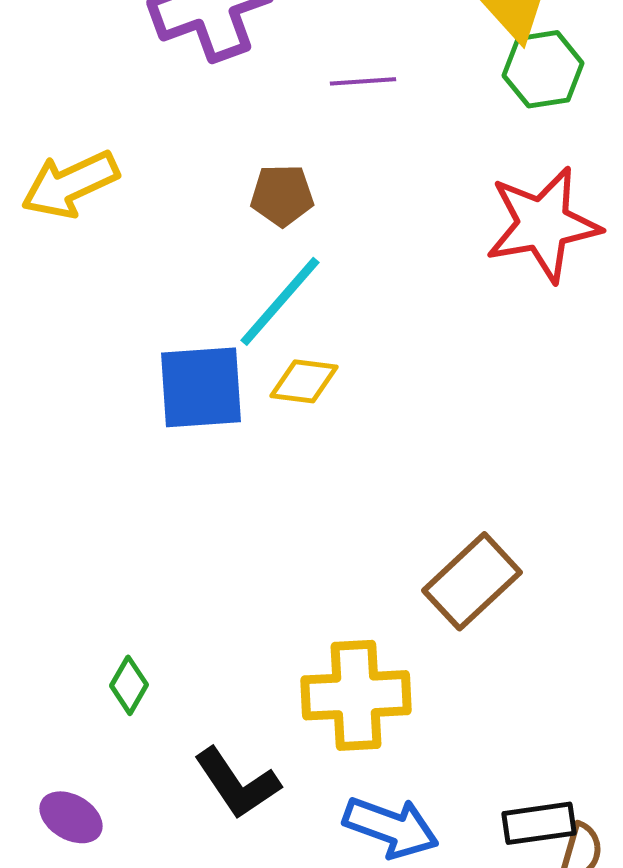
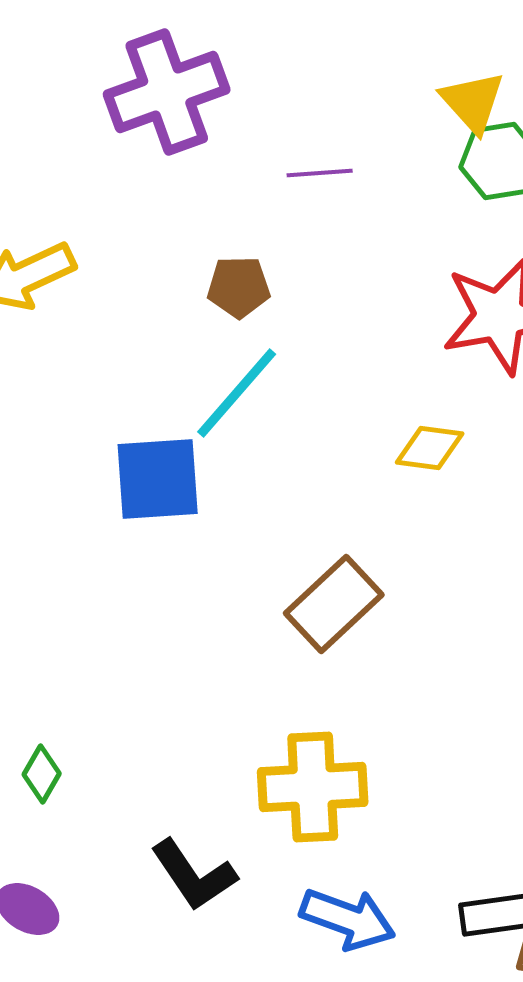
yellow diamond: (304, 381) -> (430, 448), moved
brown rectangle: (472, 581) -> (334, 604), moved
green diamond: (129, 685) -> (42, 774), moved

